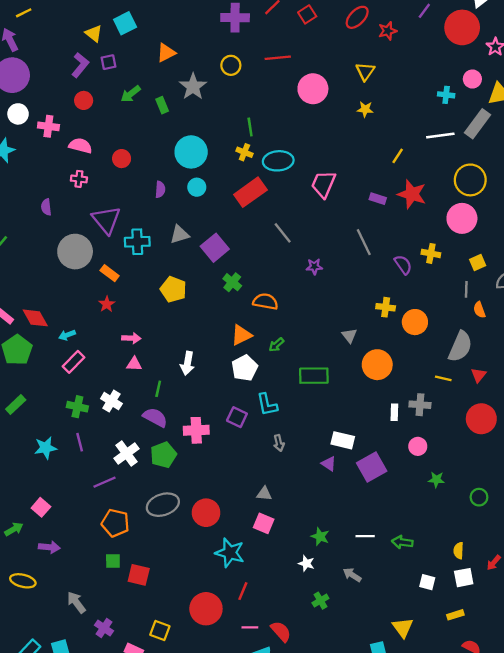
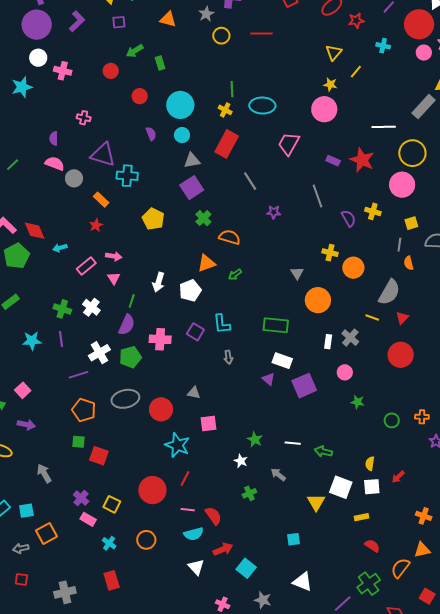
orange triangle: (166, 53) -> (168, 19), turned 36
purple L-shape: (80, 65) -> (77, 21), moved
pink circle: (472, 79) -> (424, 53), moved
gray star: (193, 87) -> (206, 14), moved, size x0.7
pink circle: (313, 89) -> (324, 109), moved
cyan cross: (446, 95) -> (383, 46), moved
red circle: (84, 100) -> (111, 71), moved
white line: (440, 136) -> (384, 127), moved
pink semicircle: (80, 146) -> (55, 164), moved
yellow line: (398, 156) -> (356, 72), moved
red circle: (122, 159) -> (140, 96), moved
cyan ellipse: (278, 161) -> (262, 106), moved
purple semicircle: (160, 189) -> (151, 134), turned -32
red rectangle: (250, 192) -> (227, 144), turned -32
purple triangle: (106, 220) -> (103, 155), turned -40
gray triangle: (180, 234) -> (192, 160), moved
gray circle: (75, 252) -> (74, 178), size x0.6
pink rectangle: (73, 362) -> (86, 266), moved
pink triangle: (134, 364) -> (114, 278), turned 48
white pentagon: (245, 368) -> (190, 291), moved
green rectangle: (314, 376) -> (276, 325), moved
gray cross: (420, 405) -> (350, 338), turned 30
purple semicircle: (155, 417) -> (127, 325), turned 80
gray triangle: (264, 494) -> (194, 393), moved
pink square: (264, 523) -> (208, 423), turned -36
white square: (427, 582) -> (341, 487), size x1.6
purple cross: (104, 628) -> (81, 498), moved
yellow triangle: (403, 628) -> (316, 502), moved

